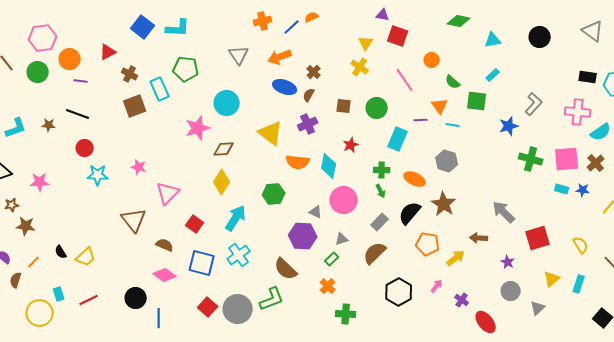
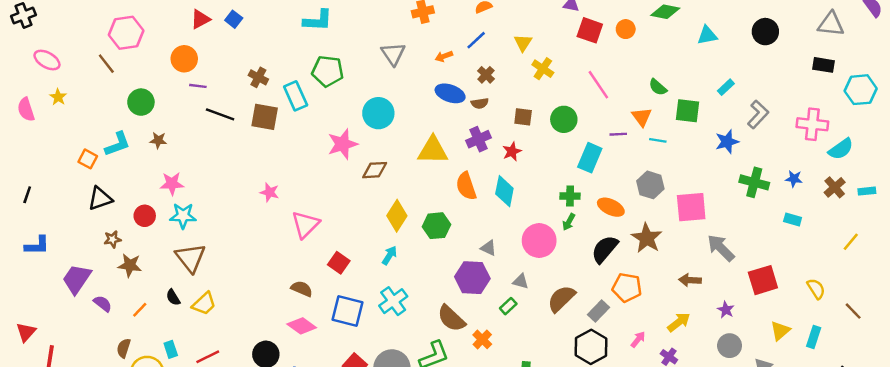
blue square: (143, 27) -> (234, 19), moved, size x0.6
blue line: (292, 27) -> (476, 40), moved
gray triangle: (593, 31) -> (831, 24), turned -30
pink hexagon: (43, 38) -> (126, 33), moved
yellow triangle: (366, 43) -> (523, 43), moved
red triangle: (108, 52) -> (200, 19), moved
orange arrow: (280, 57) -> (444, 56), size x0.6
orange circle: (432, 60) -> (626, 29), moved
green circle: (38, 72) -> (141, 102), moved
cyan rectangle: (493, 75) -> (726, 87), moved
black rectangle: (588, 77) -> (824, 65), moved
brown semicircle: (309, 95) -> (480, 103), turned -128
brown square: (135, 106) -> (265, 117), turned 30
black line: (78, 114) -> (220, 114), moved
yellow triangle: (271, 133) -> (433, 150), turned -36
red star: (351, 145) -> (512, 151), moved
red circle: (85, 148) -> (145, 216), moved
pink square: (567, 159) -> (691, 207), moved
orange semicircle: (298, 162) -> (466, 186), turned 65
cyan star: (98, 175) -> (183, 216), moved
pink star: (40, 182) -> (172, 184), moved
yellow diamond: (222, 182) -> (397, 216), moved
blue star: (583, 190) -> (794, 179), moved
green arrow: (381, 191) -> (569, 222), turned 56
pink circle: (344, 200) -> (539, 241), moved
cyan arrow: (236, 218) -> (389, 255), size x0.6
brown triangle: (134, 220) -> (190, 258), moved
gray rectangle: (380, 222) -> (598, 311), moved
gray triangle: (342, 239) -> (521, 281), turned 32
yellow arrow: (456, 258) -> (679, 322), moved
brown semicircle: (16, 280) -> (124, 348), moved
orange cross: (328, 286) -> (482, 339), moved

